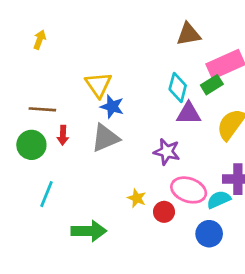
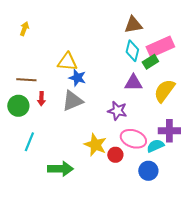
yellow triangle: (98, 85) -> (67, 62), turned -50
cyan diamond: (178, 87) -> (132, 51), moved
yellow star: (137, 198) -> (95, 145), size x1.6

